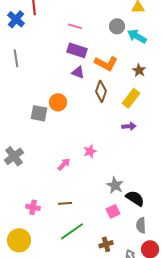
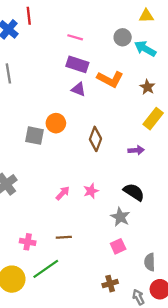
brown diamond: (101, 91) -> (95, 139), moved
yellow rectangle: (131, 98) -> (153, 119), moved
pink star: (90, 151) -> (91, 191), moved
black semicircle: (135, 198) -> (134, 192), moved
green line: (72, 231) -> (46, 269), moved

